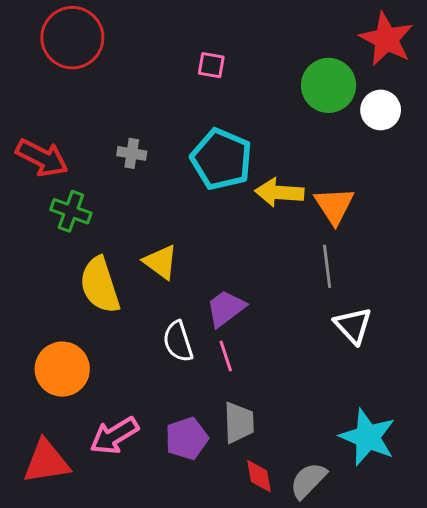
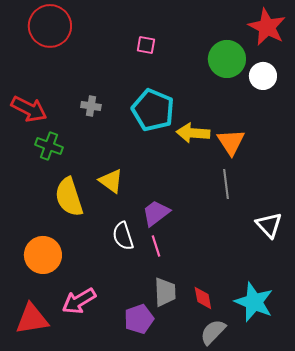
white triangle: (353, 326) -> (269, 225), moved
purple pentagon: (187, 439) -> (139, 319), moved
red diamond: (259, 476) -> (203, 298), moved

